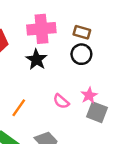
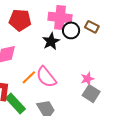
black circle: (81, 54) -> (71, 30), moved
pink semicircle: (61, 101) -> (46, 77), moved, size x1.6

